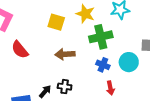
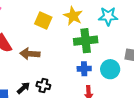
brown arrow: (65, 54) -> (30, 54), moved
blue cross: (103, 65) -> (84, 69), turned -32

